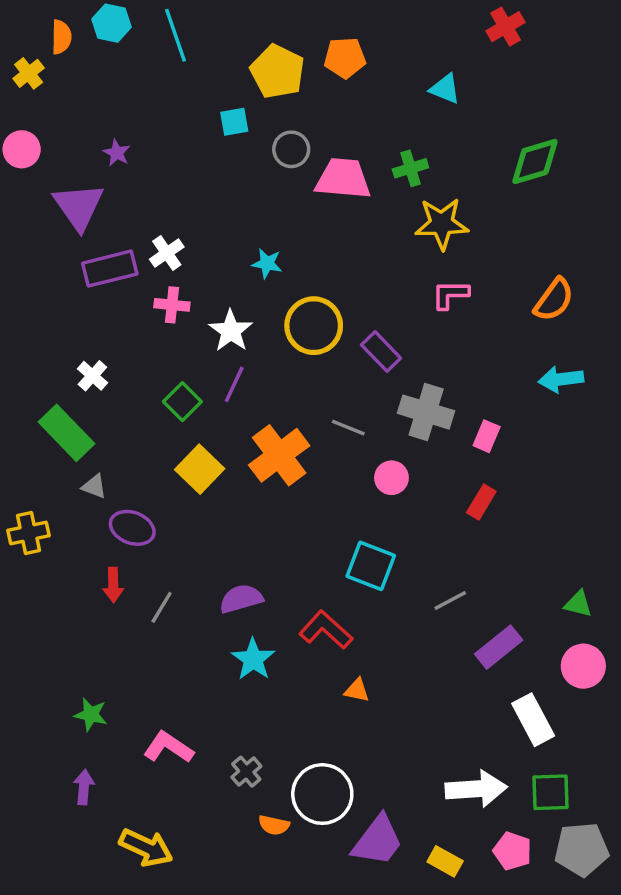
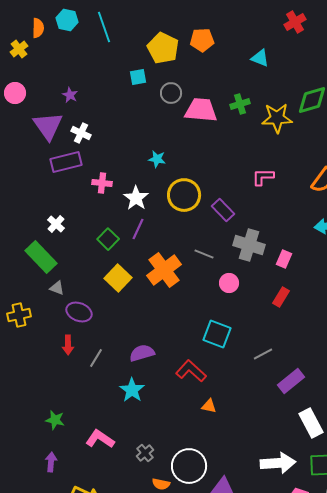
yellow star: (442, 224) -> (277, 118), moved
white cross: (167, 253) -> (81, 133), moved, turned -30
cyan star: (253, 659) -> (132, 390), moved

